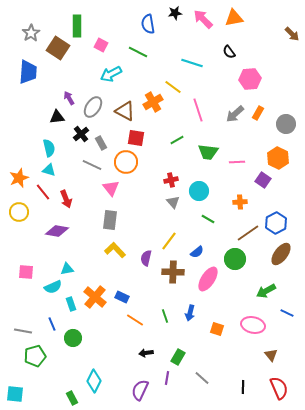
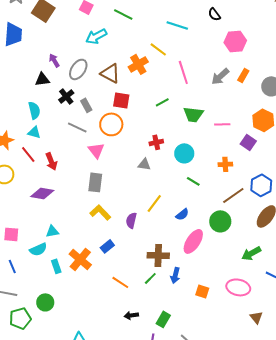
gray triangle: (173, 202) -> (144, 164), moved, turned -40
brown cross: (173, 272) -> (158, 255), moved
blue rectangle: (122, 297) -> (107, 246), moved, turned -64
green line: (165, 316) -> (150, 278), turned 64
blue line: (52, 324) -> (12, 266), moved
green circle: (73, 338) -> (45, 302), moved

